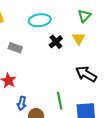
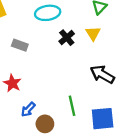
blue arrow: (22, 103) -> (28, 109), turned 32

